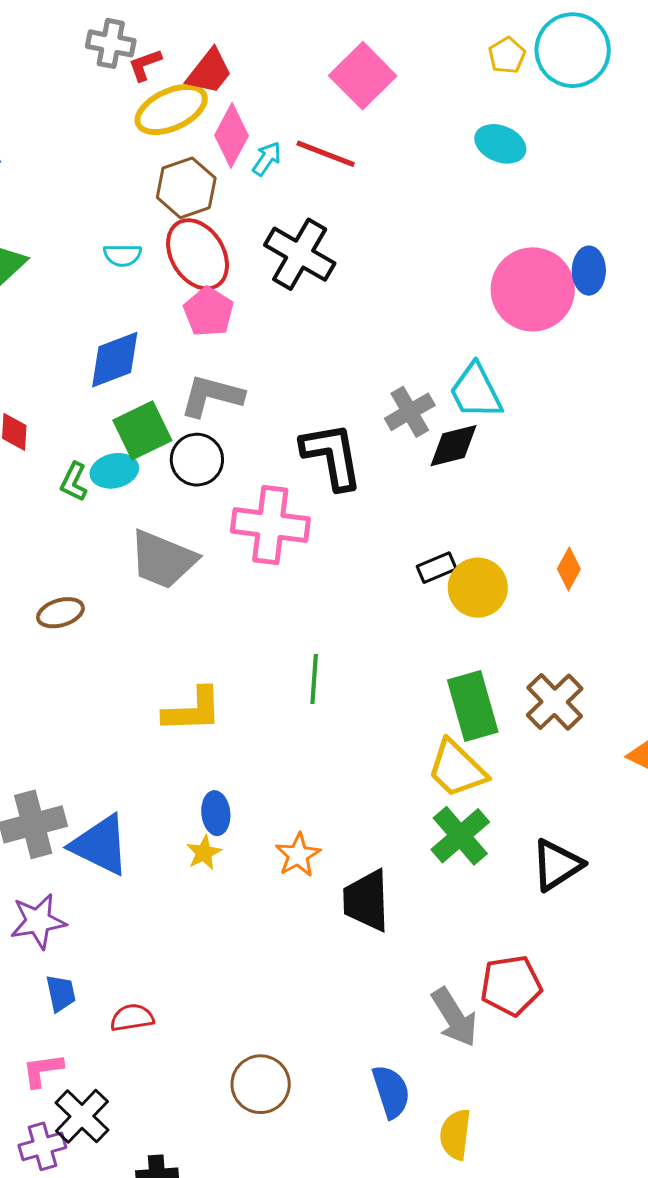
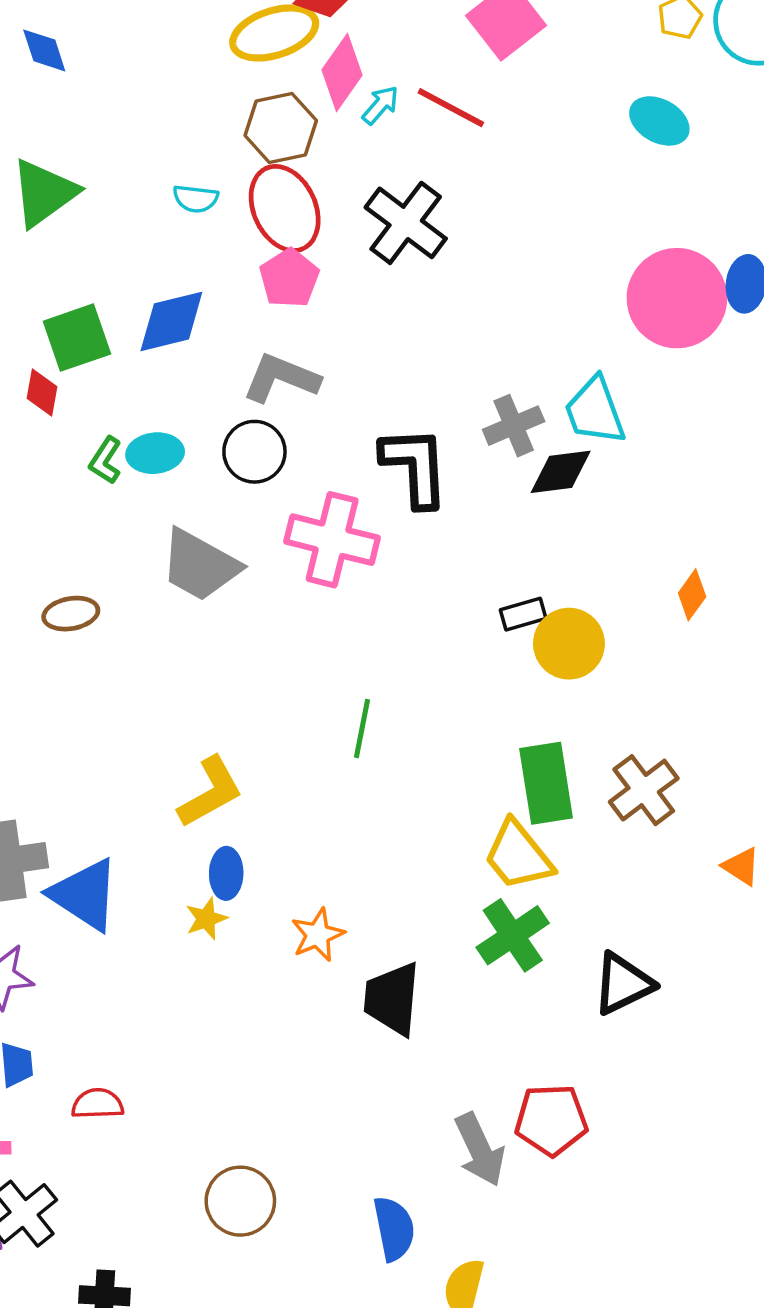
green square: (142, 430) -> (77, 338), moved
orange diamond: (569, 569) -> (692, 595), moved
yellow L-shape: (193, 710) -> (210, 792), moved, turned -34

